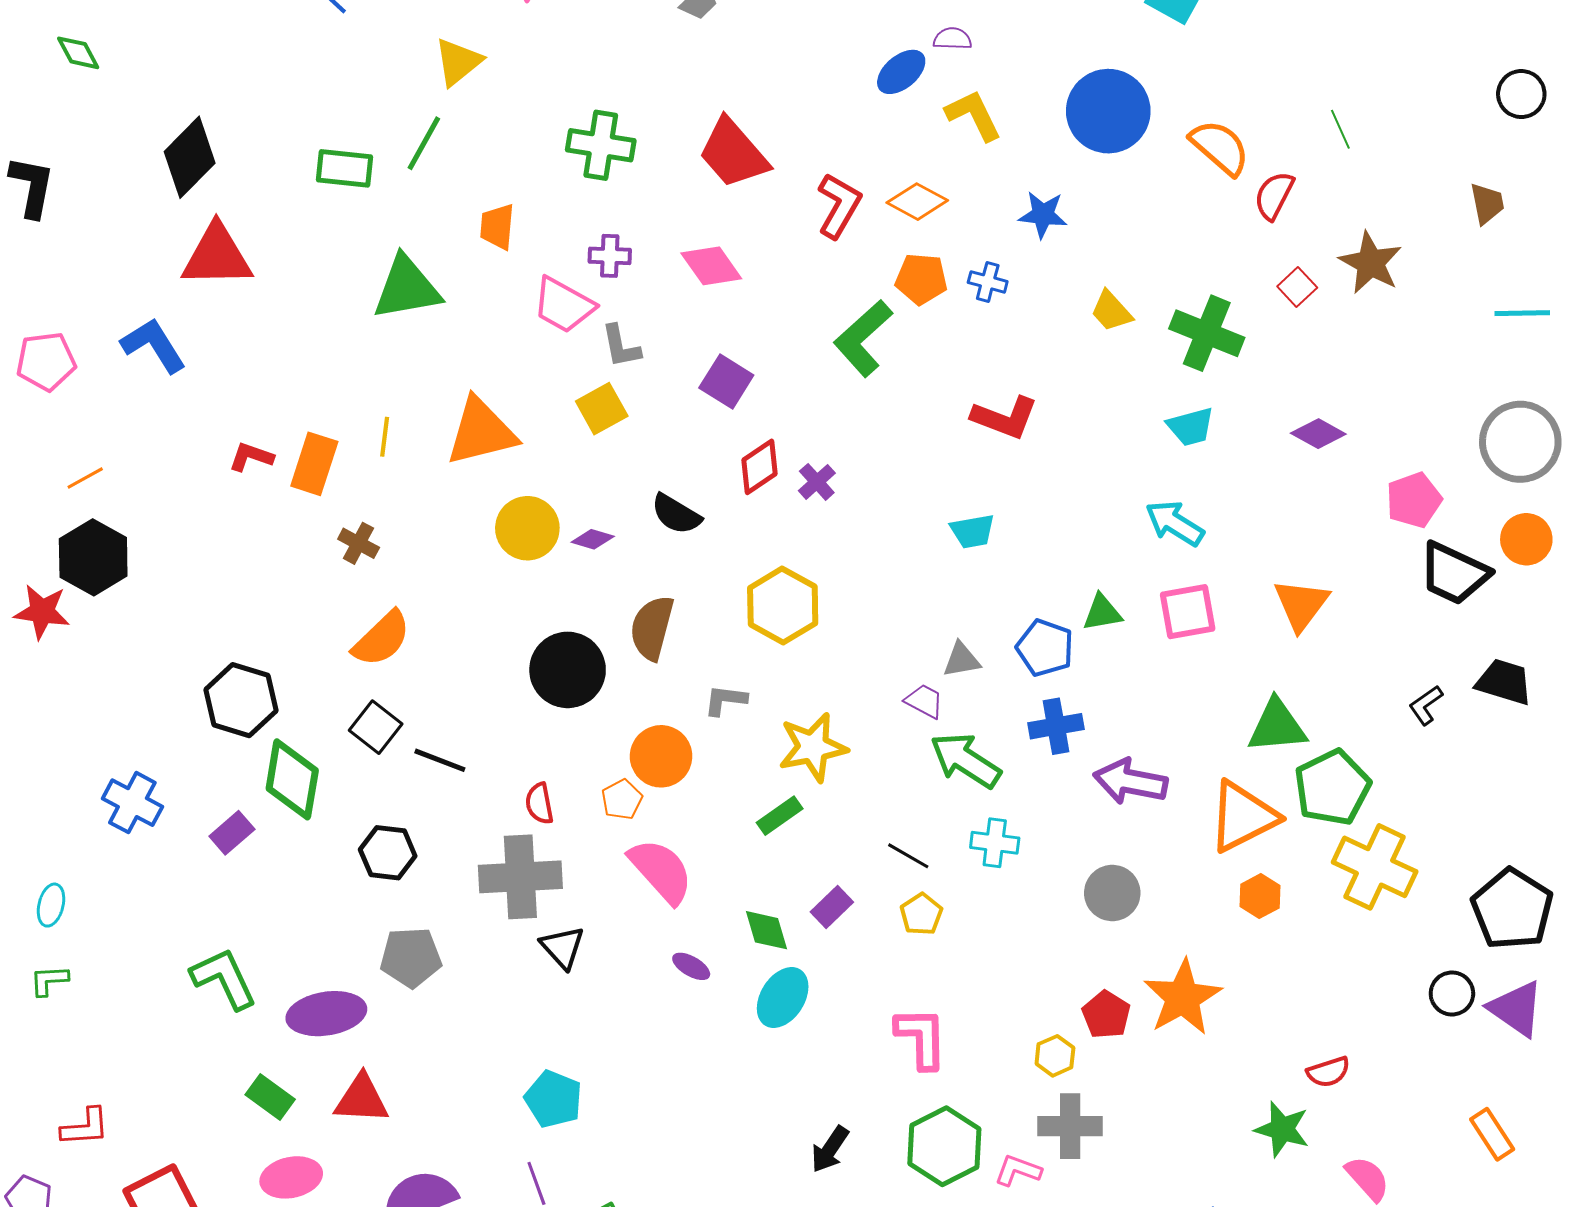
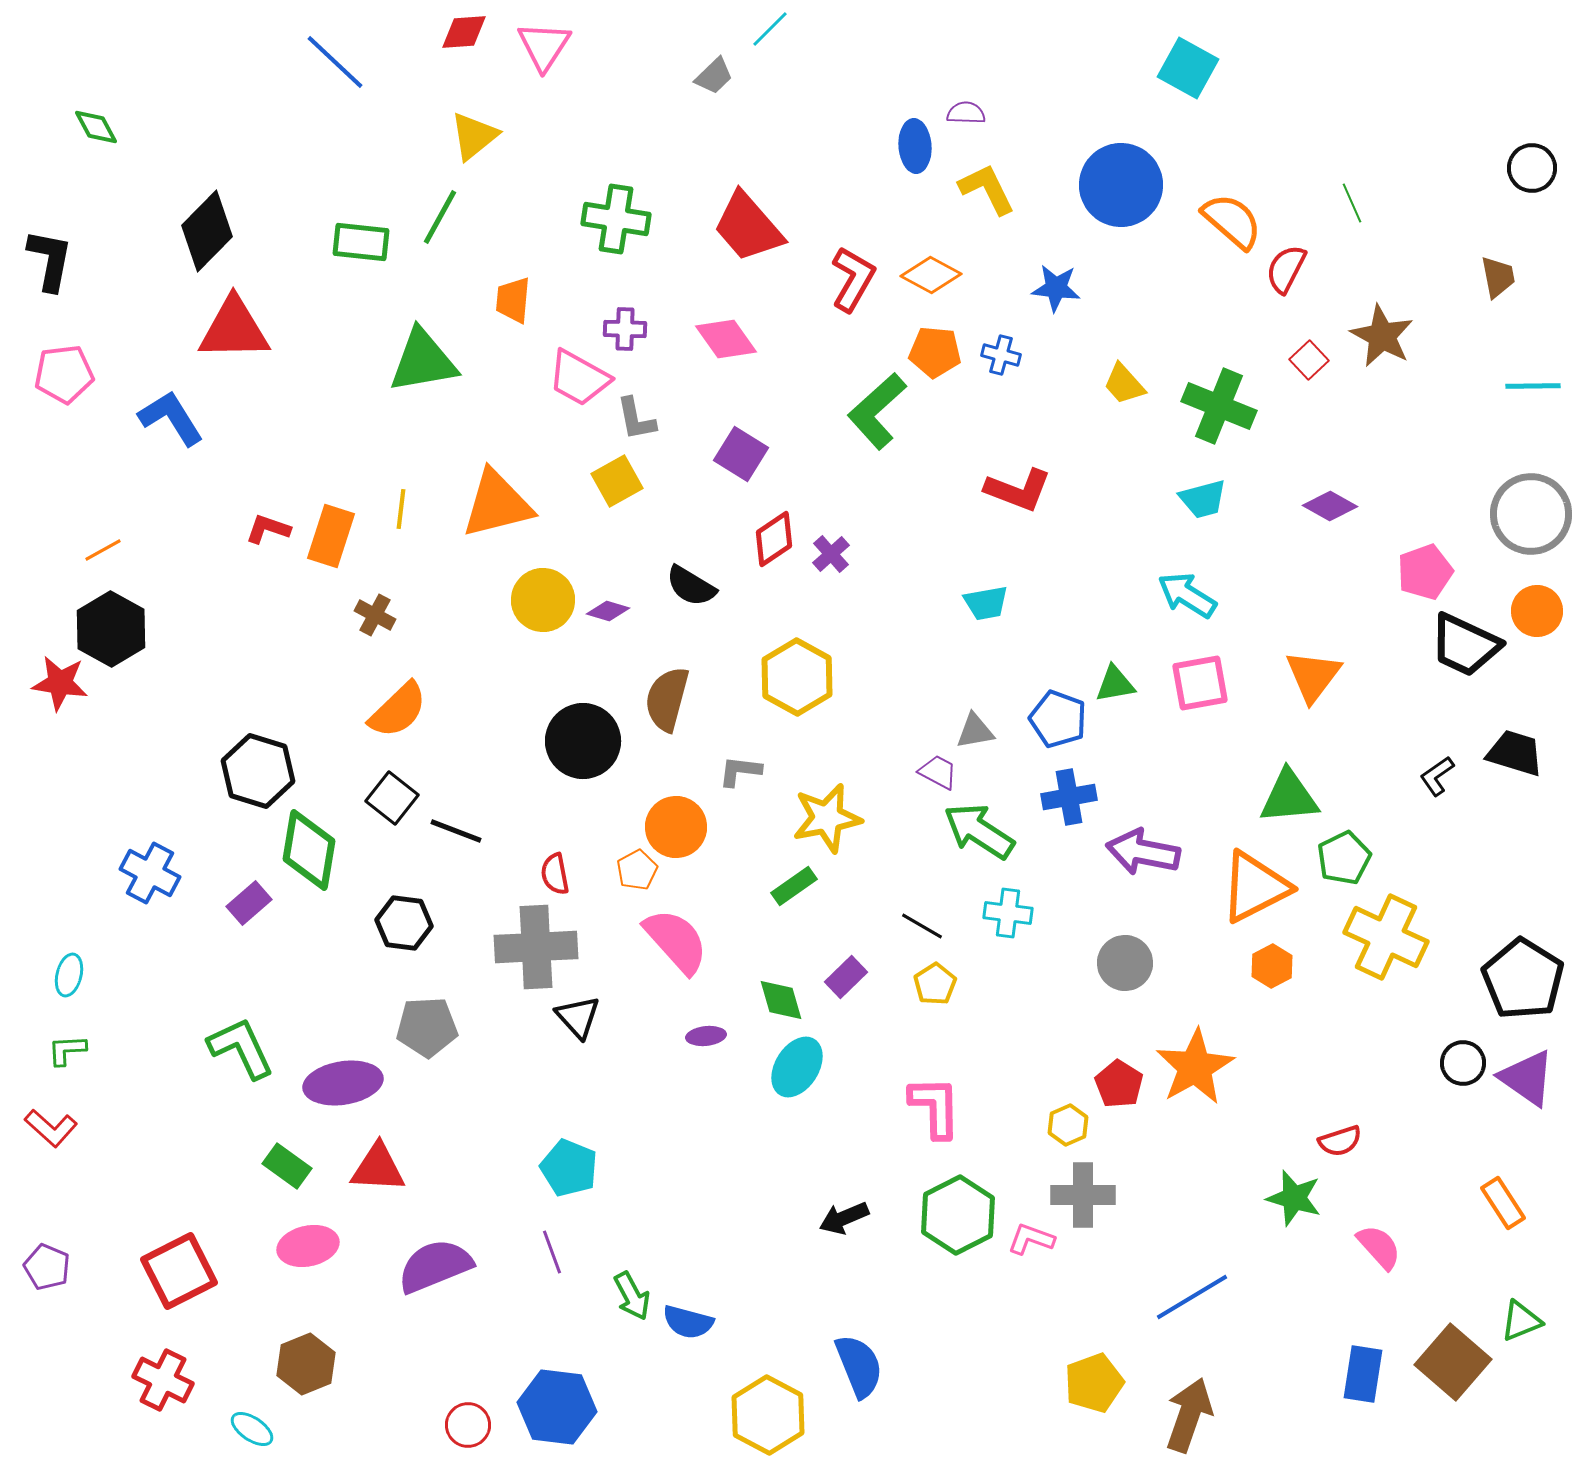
blue ellipse: (901, 72) -> (915, 146), turned -54
pink pentagon: (46, 361) -> (64, 374), moved
green pentagon: (1332, 787) -> (1344, 858), size x0.7
purple ellipse: (691, 966) -> (706, 1036), turned -36
red L-shape: (85, 1127) -> (51, 1128), moved, turned 46
black arrow: (830, 1149) -> (844, 1218), turned 33

